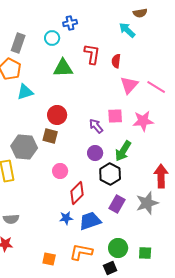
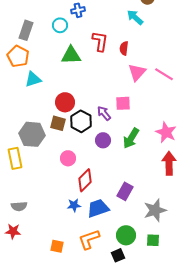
pink star: (143, 121) -> (166, 132), moved, turned 30
black hexagon: (110, 174) -> (81, 121), moved
gray star: (147, 203) -> (155, 210), moved
orange L-shape: (81, 252) -> (89, 239), turned -30

